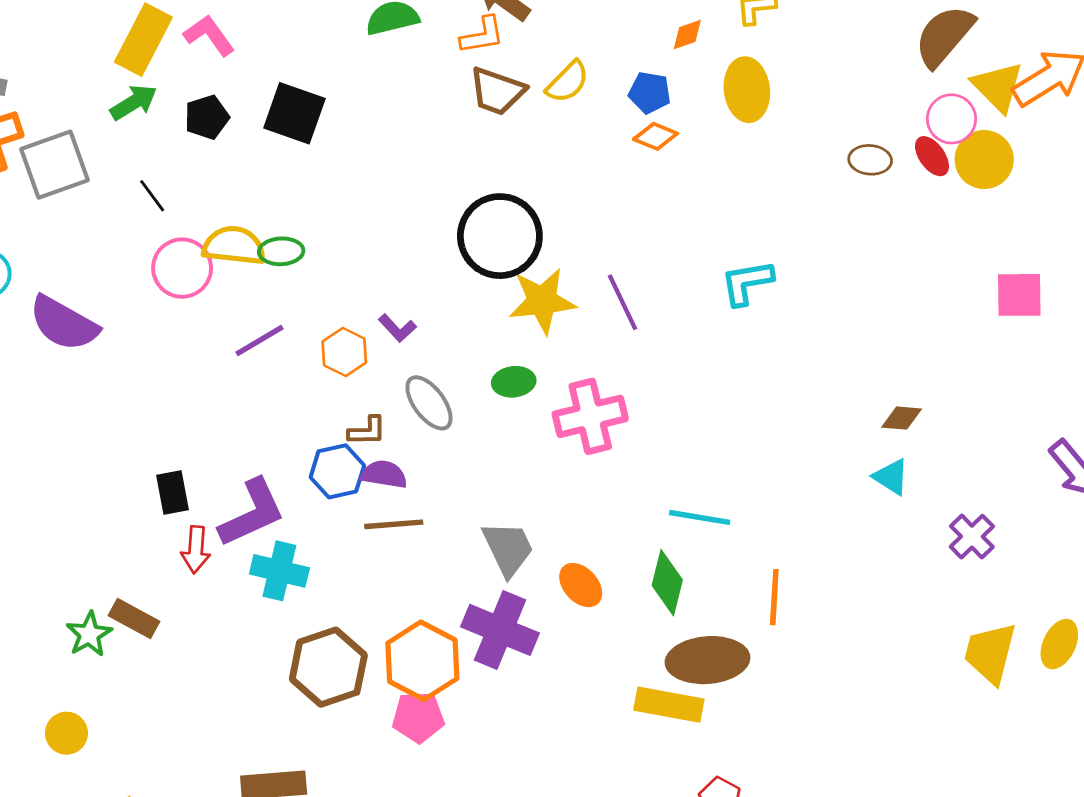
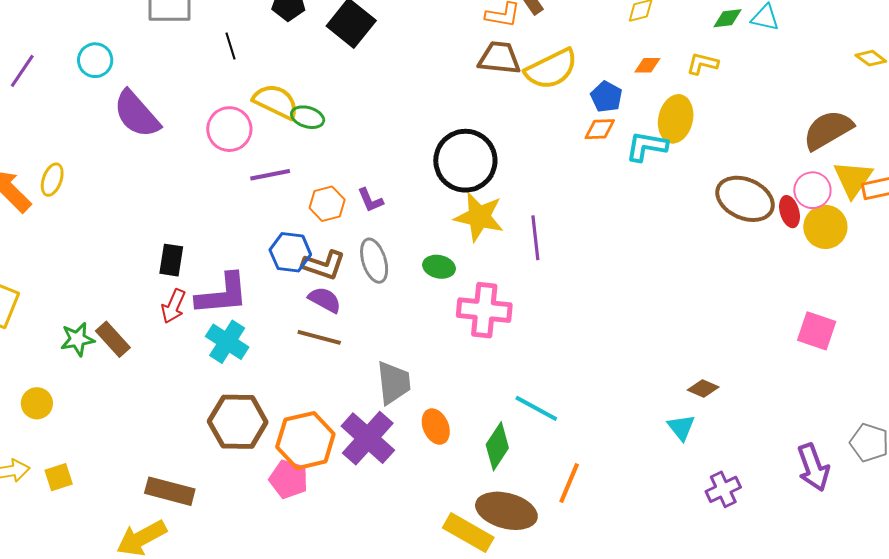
yellow semicircle: (568, 82) -> (551, 69), size x1.5
brown trapezoid: (497, 91) -> (499, 58), turned 147
orange diamond: (656, 136) -> (600, 129), turned -44
brown ellipse: (870, 160) -> (745, 199), size x1.8
pink circle: (182, 268) -> (229, 129), moved
cyan L-shape: (747, 283) -> (647, 146), moved
brown L-shape: (367, 431) -> (324, 265), size x1.4
blue hexagon: (337, 471) -> (290, 252), moved

